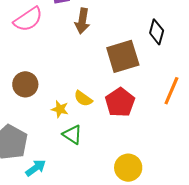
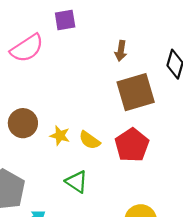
brown arrow: (82, 21) -> (121, 51), moved, size x0.7
yellow star: (60, 109) -> (60, 136), moved

